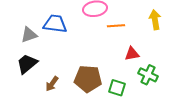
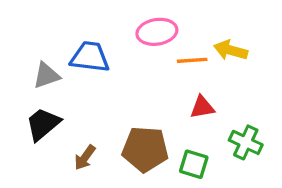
yellow arrow: (155, 20) -> (231, 50), moved, turned -66
red triangle: (132, 54) -> (202, 107), moved

